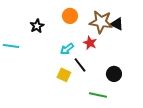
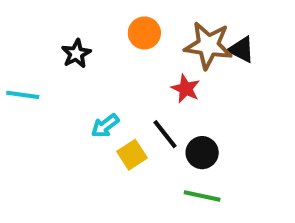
cyan arrow: (67, 49) -> (105, 126), moved
black circle: (114, 74) -> (202, 153), moved
yellow square: (64, 75) -> (132, 155), turned 32

